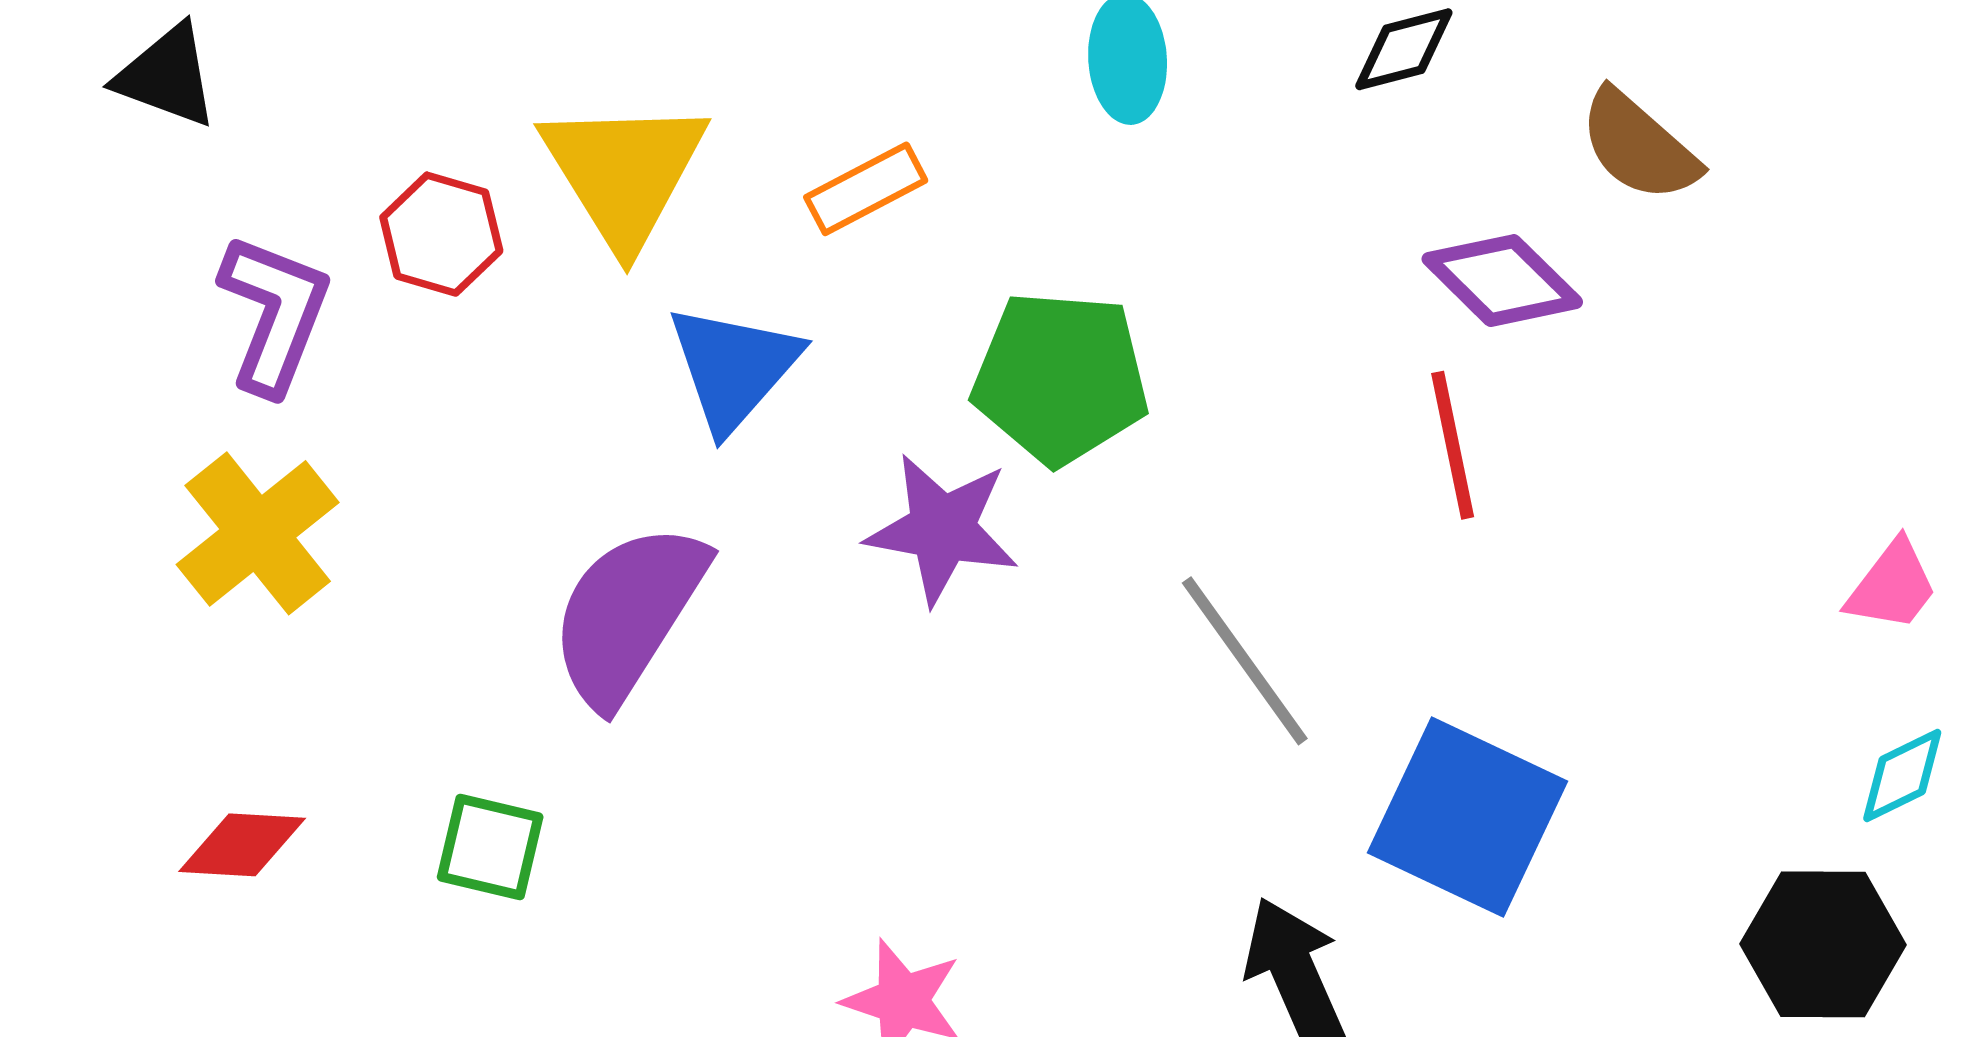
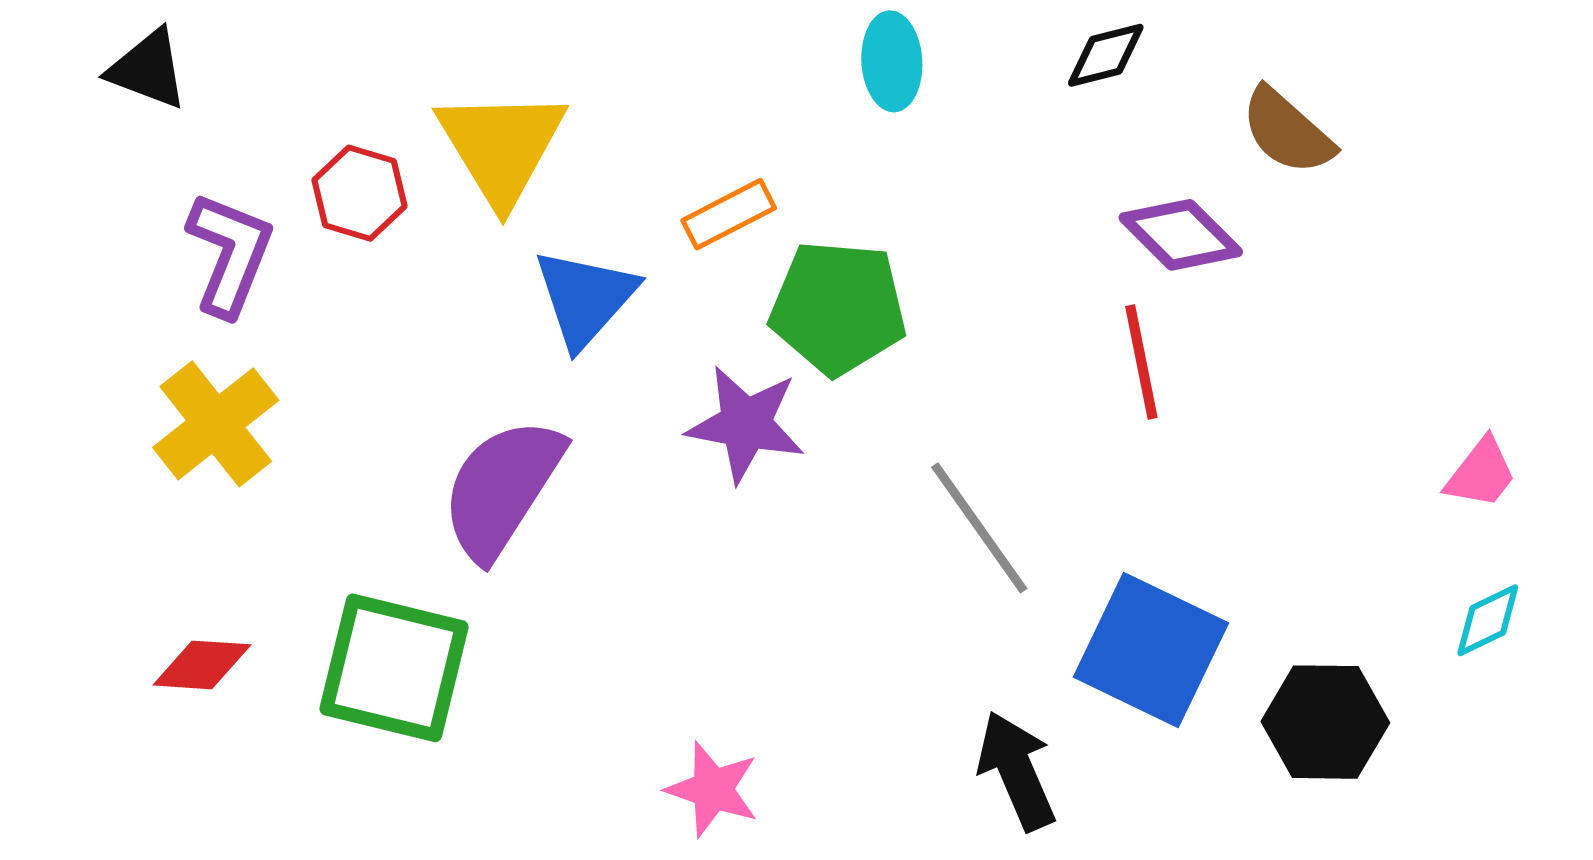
orange rectangle: (866, 189) -> (729, 214), moved
green square: (490, 847) -> (394, 668), size x1.8
black hexagon: (1823, 944) -> (1325, 722), moved

